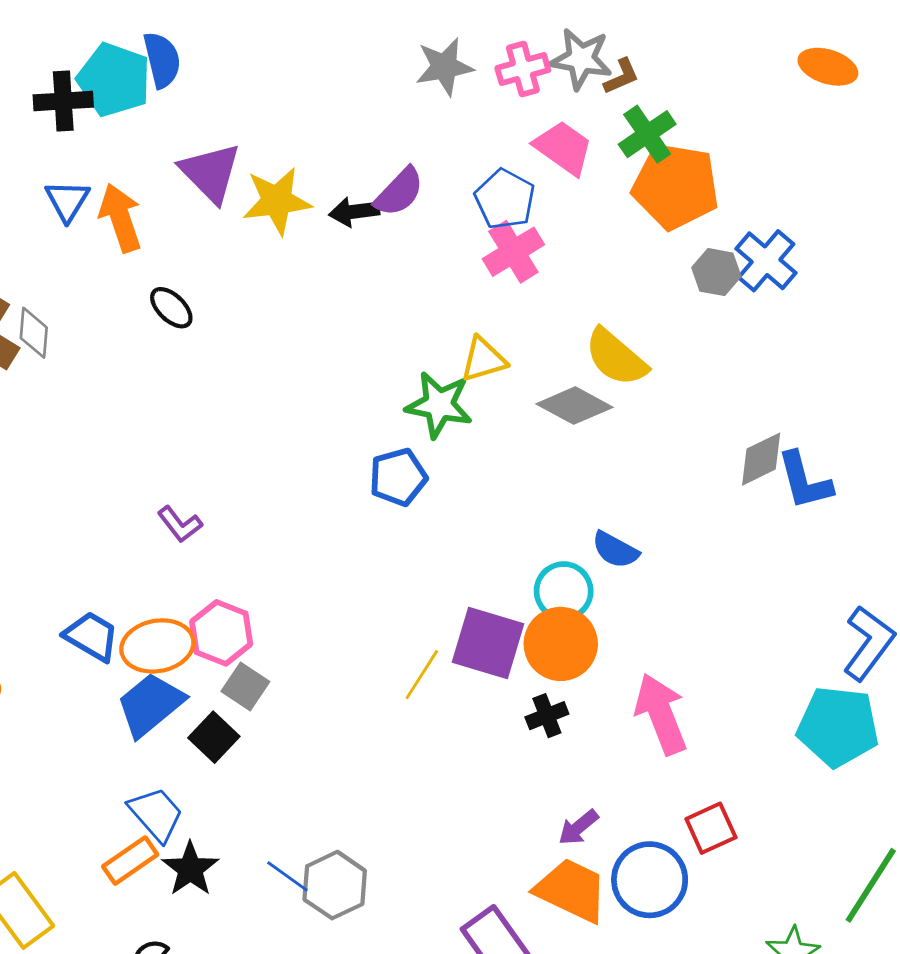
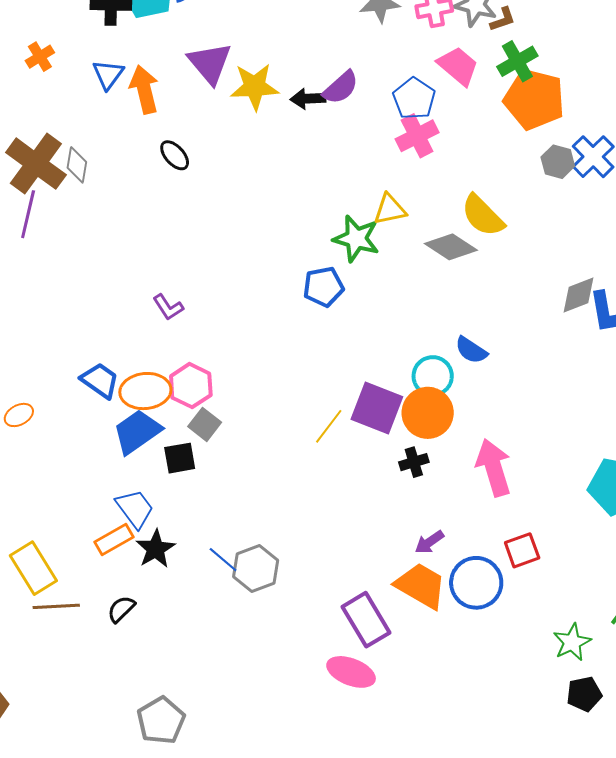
black square: (214, 737) -> (180, 458), turned 32

